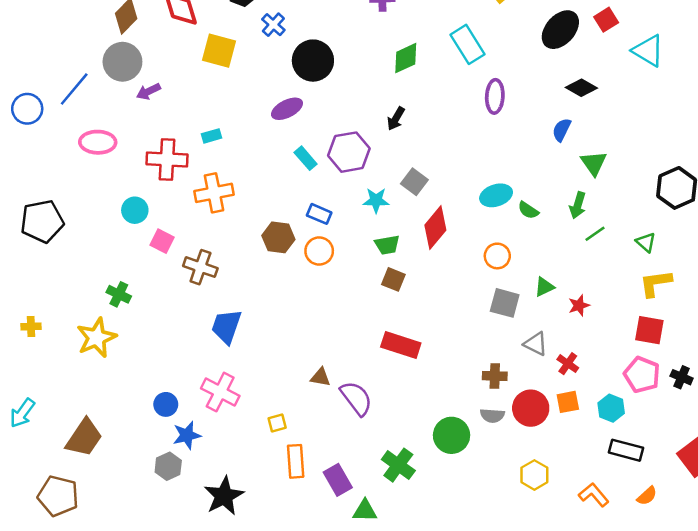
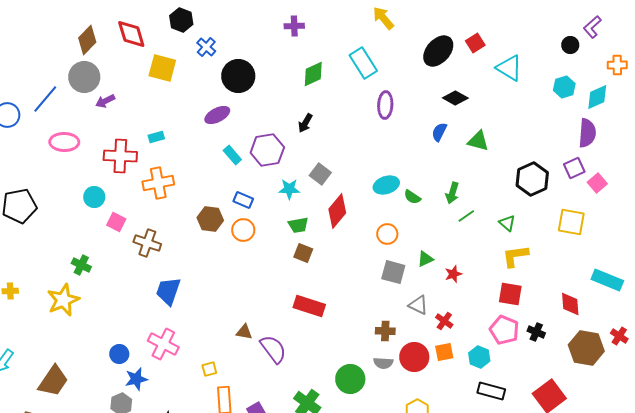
green triangle: (594, 163) -> (478, 141), moved, turned -40

